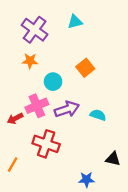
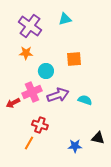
orange square: (85, 68) -> (74, 59), turned 35
red cross: (46, 144) -> (40, 125), size x0.7
orange line: (13, 165) -> (29, 143), moved
blue star: (86, 180) -> (75, 146), moved

